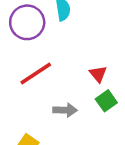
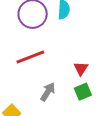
gray arrow: (65, 110) -> (48, 92), turned -72

